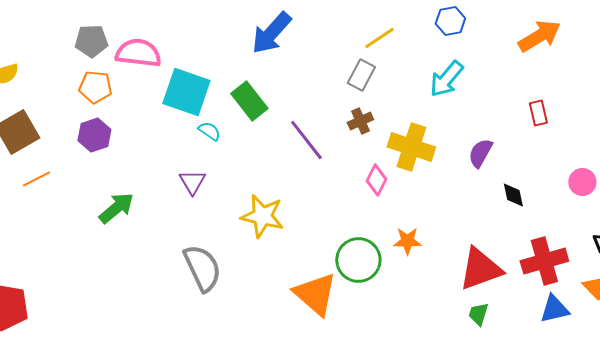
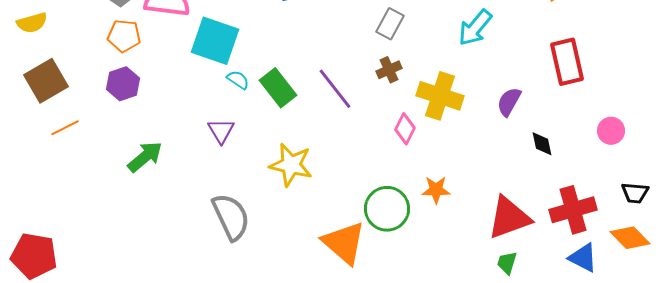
green rectangle: (249, 101) -> (278, 88), moved
red rectangle: (538, 113) -> (567, 62), size x1.8
blue triangle: (554, 309) -> (583, 258), turned 40

